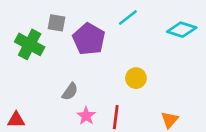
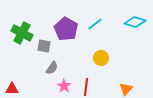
cyan line: (128, 18) -> (95, 24), moved
gray square: (57, 23) -> (44, 46), moved

